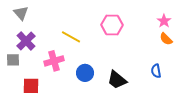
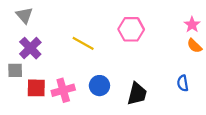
pink cross: (54, 61) -> (63, 90), moved
black trapezoid: (117, 80) -> (137, 94), turned -115
red square: (31, 86) -> (36, 88), moved

